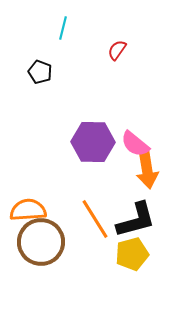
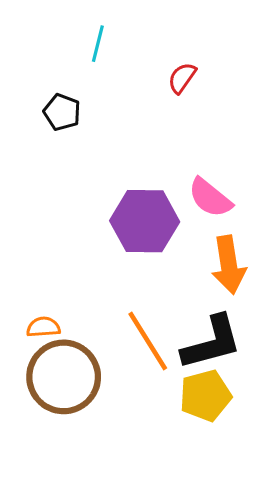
pink semicircle: (135, 144) -> (210, 198), moved
orange semicircle: (28, 210) -> (43, 327), size x0.6

